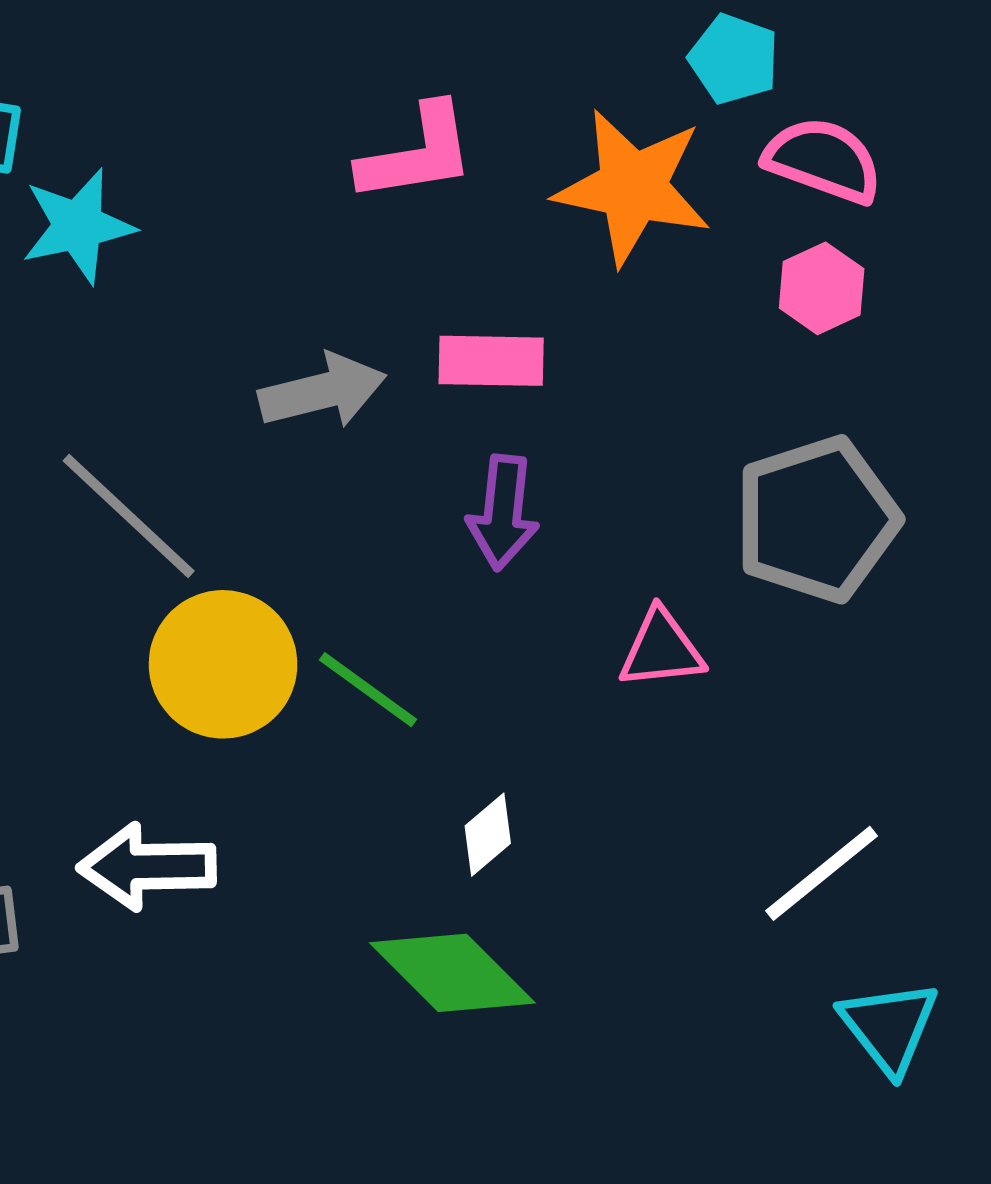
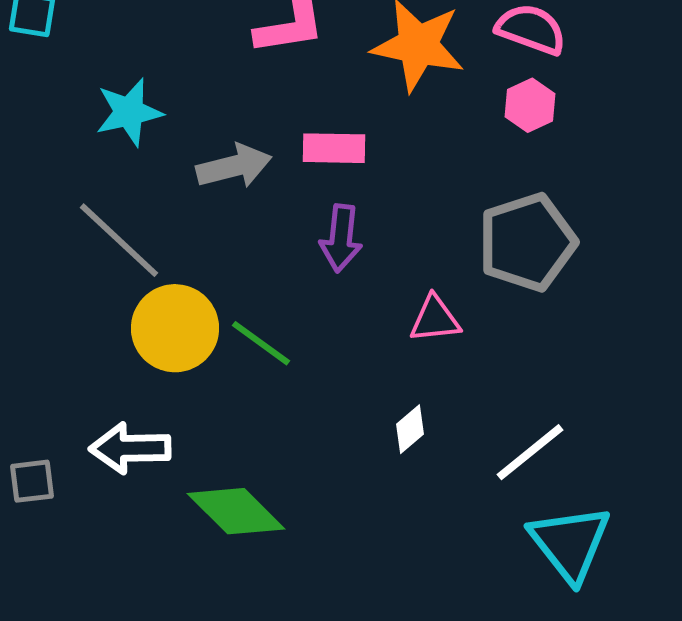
cyan star: (78, 226) -> (129, 112), moved
white diamond: (488, 835) -> (410, 429), moved
green diamond: (452, 973) -> (236, 511), moved
cyan triangle: (889, 1027) -> (570, 543), size x1.4

